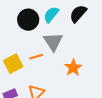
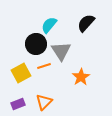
cyan semicircle: (51, 15) -> (49, 25), moved
black circle: (28, 20) -> (36, 44), moved

